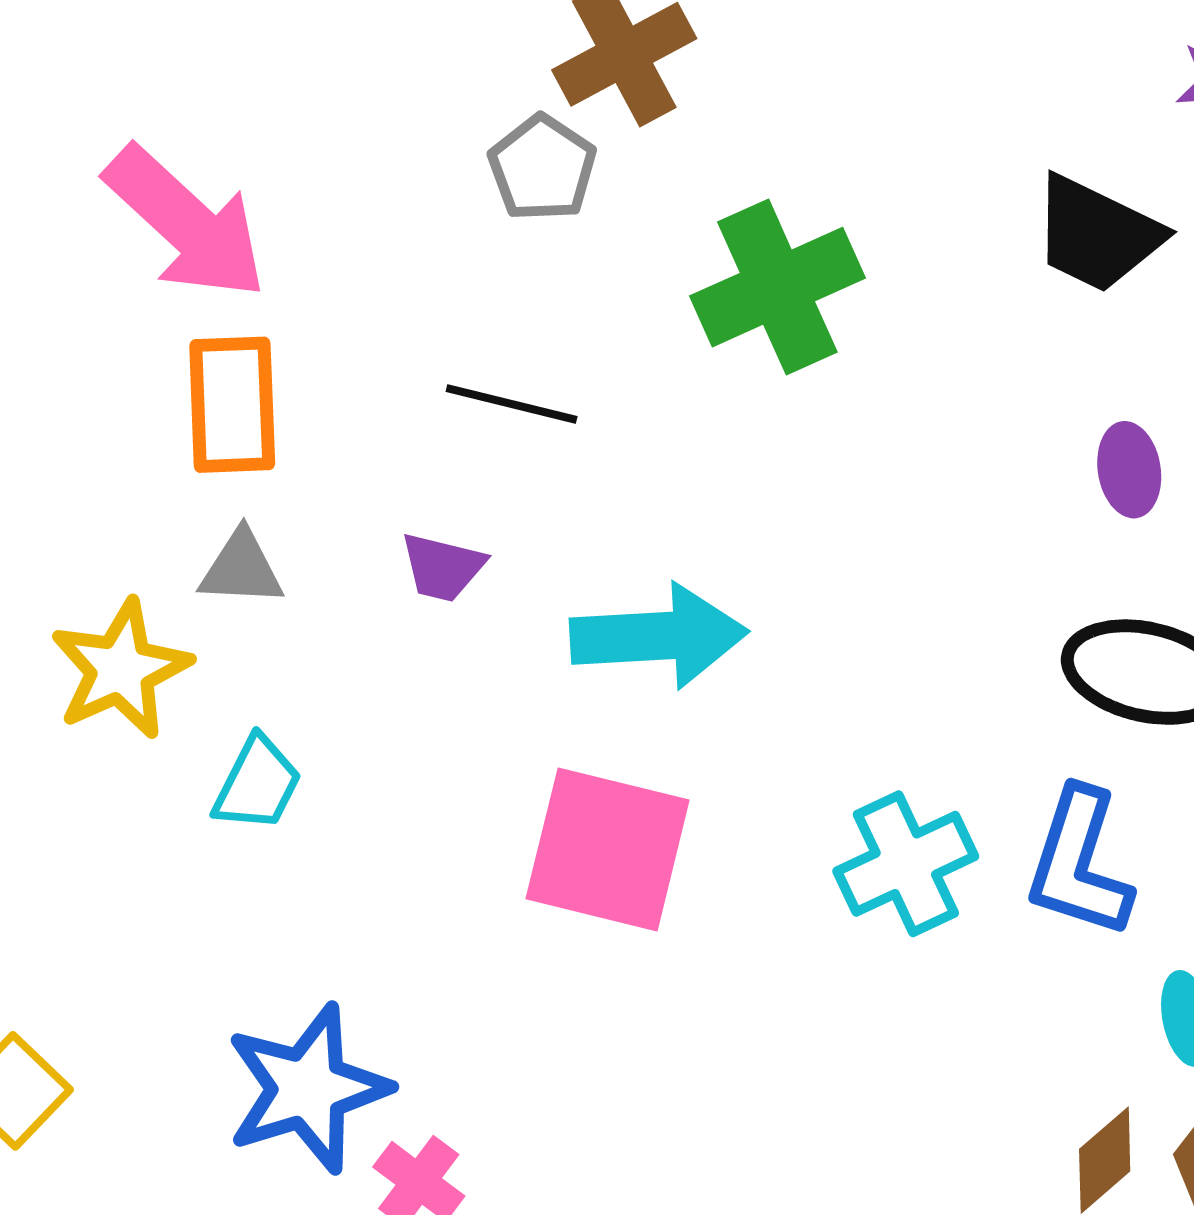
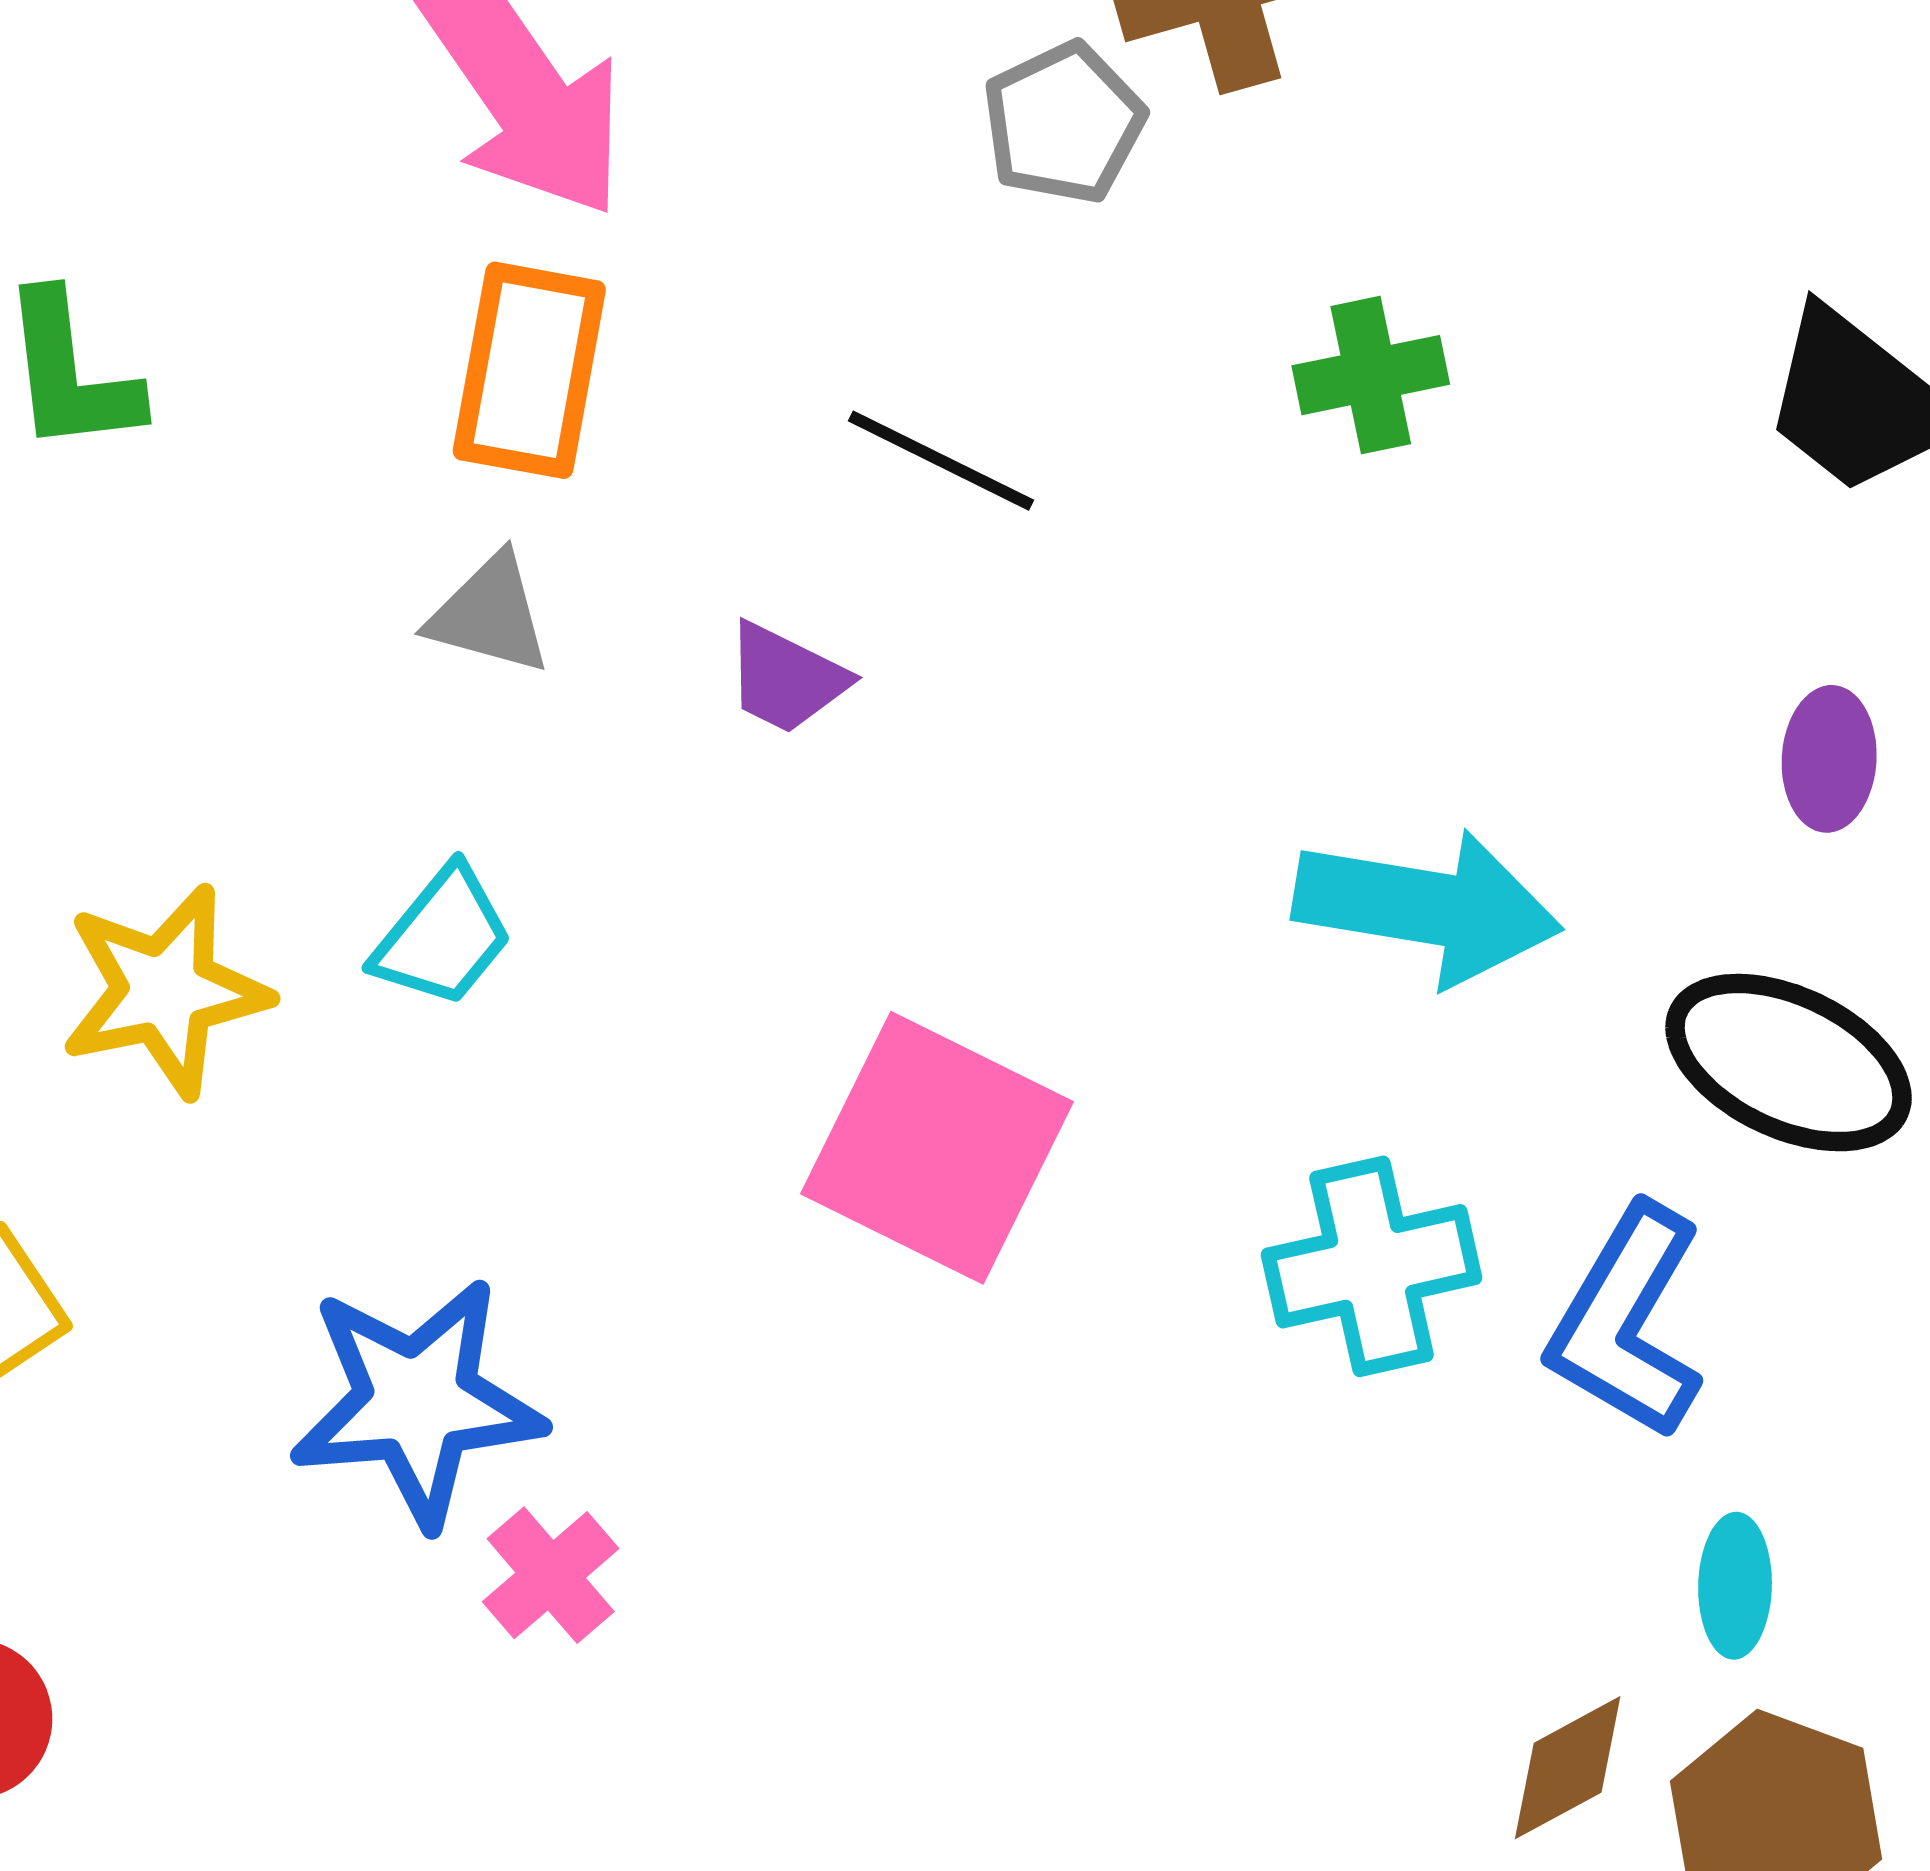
green cross: (777, 287) -> (1371, 375), size x0.6
cyan arrow: (659, 636) -> (1427, 907), moved
yellow star: (121, 669) -> (165, 991), moved

